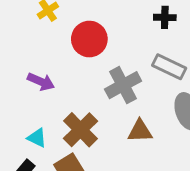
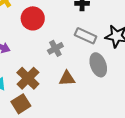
gray cross: (123, 85) -> (55, 48), size x0.7

